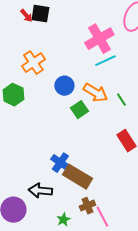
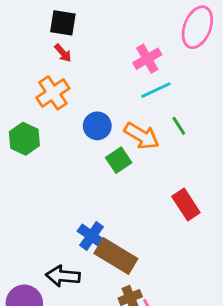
red arrow: (26, 16) -> (63, 53), moved
pink cross: (99, 39) -> (147, 59), size x0.7
green line: (121, 100) -> (179, 126), moved

